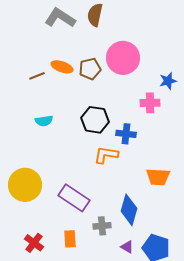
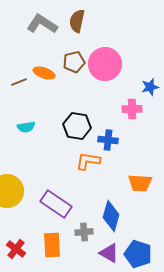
brown pentagon: (90, 69) -> (74, 62), moved
orange rectangle: (70, 239) -> (52, 245), size x1.4
purple triangle: (127, 247) -> (109, 253), size x1.5

